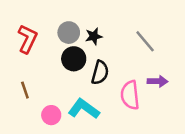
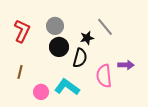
black star: (94, 36) -> (87, 38), moved
gray line: (145, 41) -> (105, 27), moved
brown line: (25, 90) -> (20, 72), turned 32

